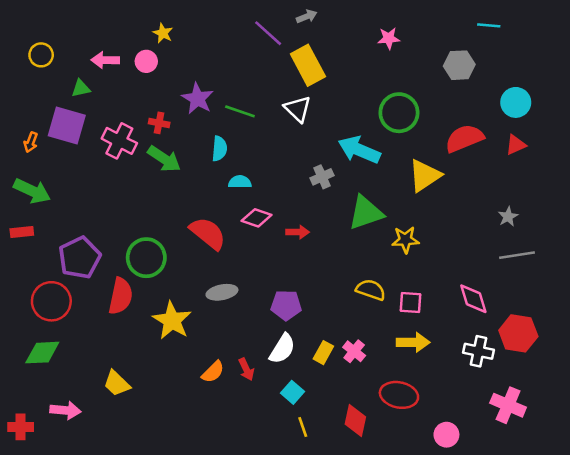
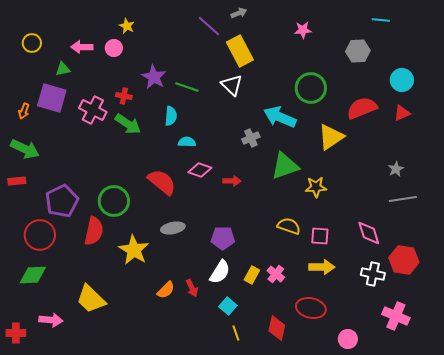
yellow trapezoid: (117, 383) -> (91, 299), size x1.4

